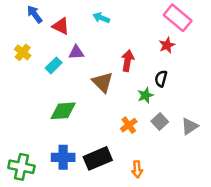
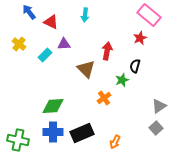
cyan arrow: (101, 18) -> (85, 15), turned -104
green diamond: (63, 111) -> (53, 106), moved
gray square: (160, 122) -> (156, 128), moved
orange cross: (129, 125) -> (104, 98), moved
orange arrow: (137, 169) -> (115, 142), turned 32

